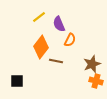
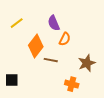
yellow line: (39, 17) -> (17, 23), moved
orange cross: (96, 81) -> (72, 84), moved

